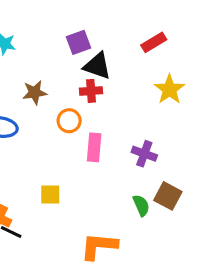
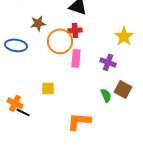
yellow star: (169, 89) -> (124, 36), moved
red cross: (91, 91) -> (75, 30), moved
orange circle: (69, 121) -> (60, 41), size x1.6

